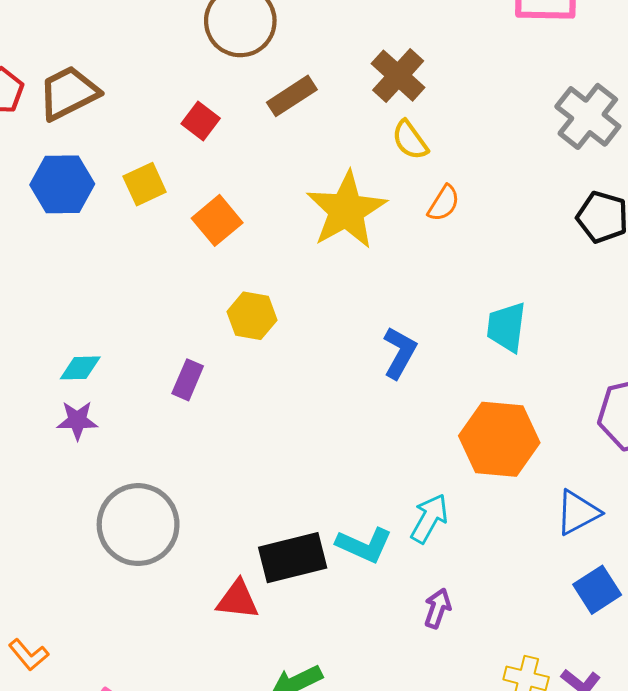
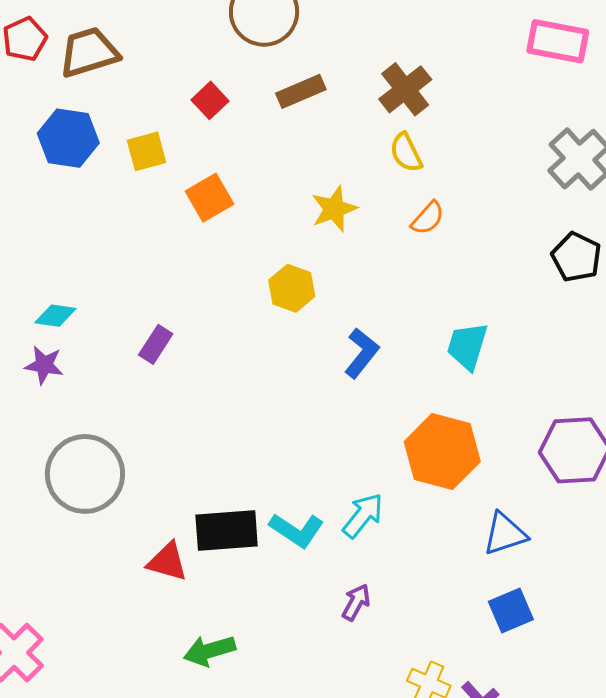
yellow star: (346, 210) -> (334, 209), size x0.6
yellow hexagon: (252, 316) -> (292, 288), moved

